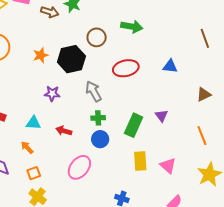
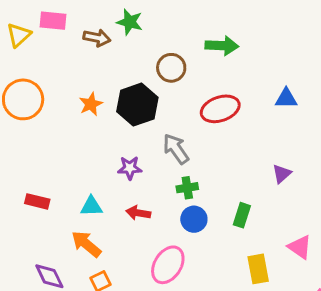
purple star: (52, 94) -> (130, 168), moved
purple triangle: (162, 116) -> (282, 174), turned 32
green rectangle: (134, 125) -> (242, 215), moved, size x0.7
orange arrow: (27, 147) -> (86, 244), size x1.5
yellow rectangle: (140, 161) -> (258, 269), moved

